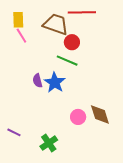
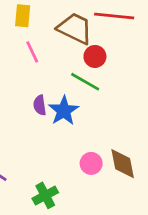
pink line: (21, 36) -> (32, 52), moved

